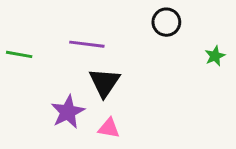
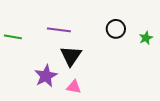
black circle: (166, 22) -> (116, 29), moved

